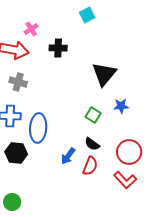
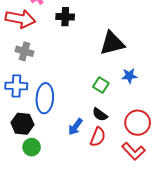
black triangle: (104, 74) -> (112, 43), turned 36
green circle: (12, 202) -> (32, 147), moved

